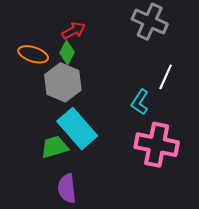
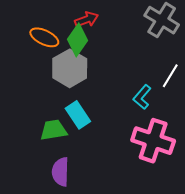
green diamond: (67, 53) -> (77, 40), size x1.4
cyan rectangle: (77, 129) -> (78, 115), size x0.7

